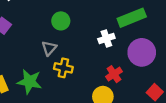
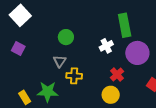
green rectangle: (132, 18) -> (125, 25), turned -70

